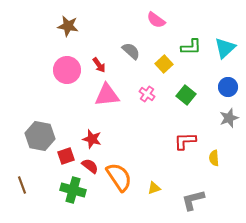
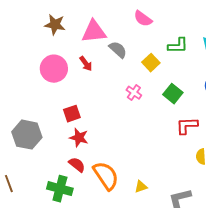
pink triangle: (107, 95) -> (94, 32), moved
red L-shape: (185, 141) -> (187, 126), moved
red square: (66, 156) -> (72, 114), moved

